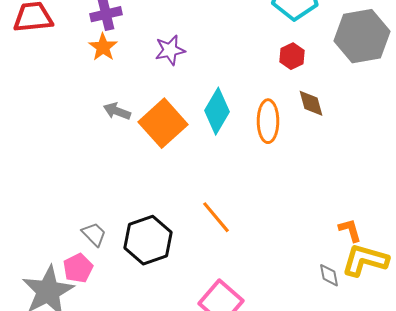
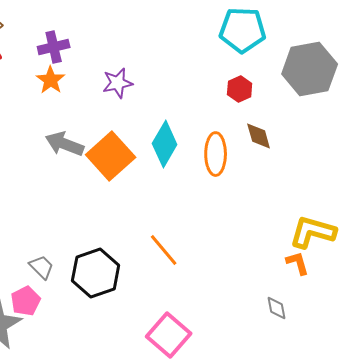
gray arrow: (117, 111) -> (65, 144), size x1.4
yellow L-shape: (365, 260) -> (313, 232), moved

